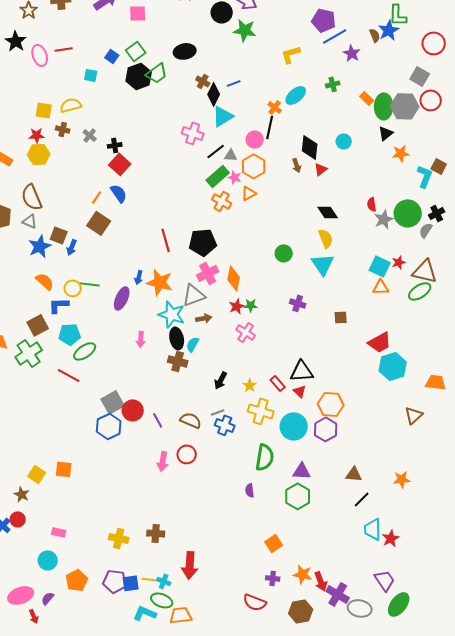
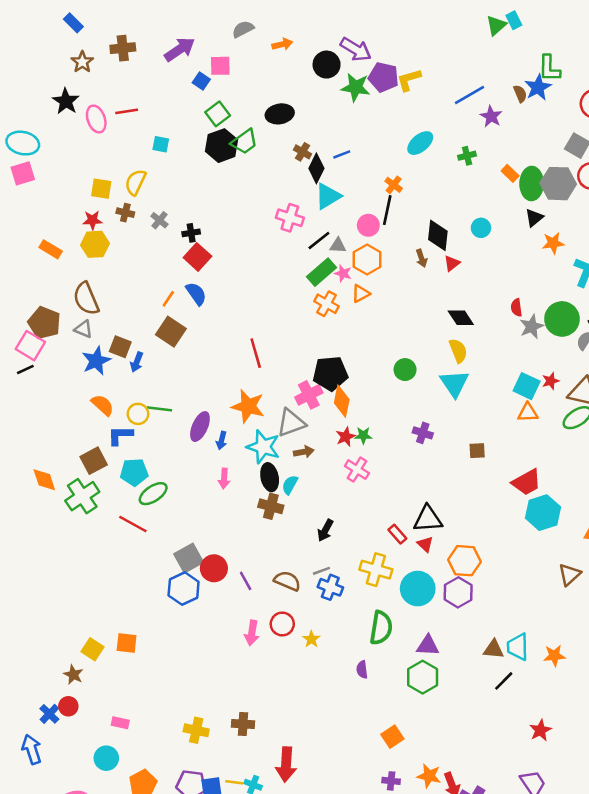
purple pentagon: (324, 20) -> (384, 77), moved
yellow L-shape: (291, 54) -> (409, 80), moved
blue square: (112, 56) -> (201, 81), moved
cyan ellipse: (296, 95) -> (420, 143), moved
yellow semicircle: (71, 105) -> (135, 182), turned -50
black pentagon: (203, 242) -> (330, 373), moved
blue arrow: (139, 277) -> (221, 440), moved
yellow star: (250, 385) -> (311, 639), moved
cyan trapezoid: (373, 529) -> (518, 647), moved

